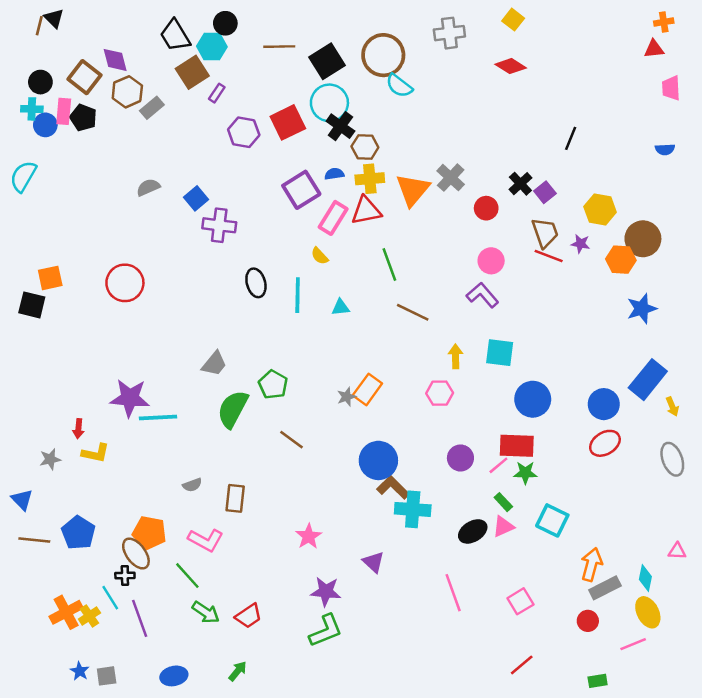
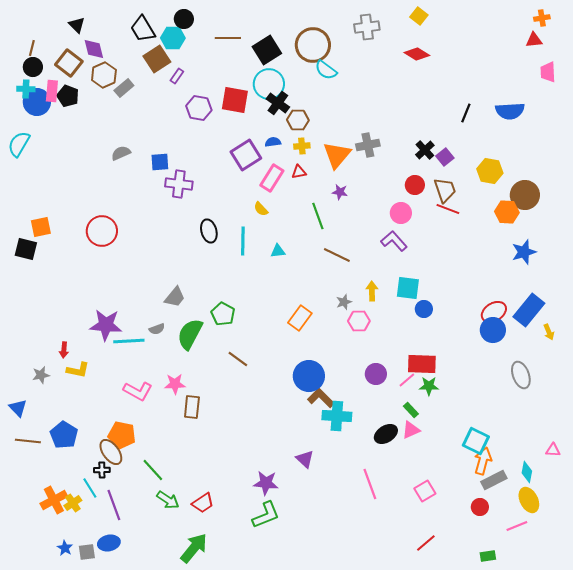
black triangle: (54, 18) -> (77, 25), moved
brown line: (39, 26) -> (32, 48), moved
red square: (288, 122) -> (235, 100), turned 36
blue circle: (45, 125) -> (37, 102), size x1.4
blue semicircle: (665, 149) -> (510, 111), moved, size x1.8
gray cross: (451, 178) -> (368, 145), turned 35
yellow cross: (370, 179) -> (302, 146), size x0.7
blue square: (196, 198) -> (160, 162), turned 36
red circle: (486, 208) -> (415, 185), moved
red triangle: (366, 211) -> (299, 172), size x0.6
purple star: (580, 244) -> (340, 192), moved
gray star: (347, 397) -> (344, 302), moved
blue circle: (533, 399) -> (424, 309), moved, size x0.6
red ellipse: (605, 443) -> (494, 312), moved
gray ellipse: (672, 459) -> (521, 375), moved
gray semicircle: (192, 485) -> (157, 329), moved
cyan square: (552, 520) -> (476, 441), moved
pink star: (309, 536) -> (175, 384), moved, turned 30
pink L-shape: (206, 540) -> (138, 391), moved
green arrow: (238, 671) -> (194, 548), size x1.8
blue ellipse: (174, 676) -> (109, 543), moved

